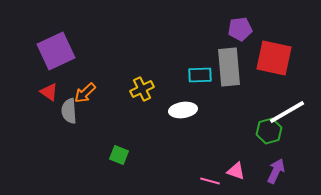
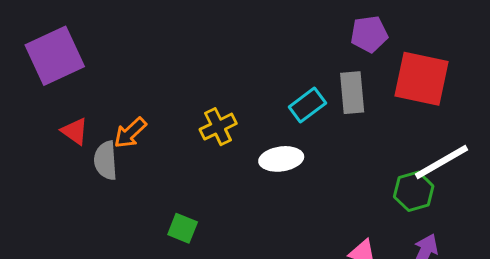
purple square: (56, 51) -> (55, 56), moved
gray rectangle: (229, 67) -> (352, 93), size x0.7
cyan rectangle: (200, 75) -> (307, 105), turned -35

